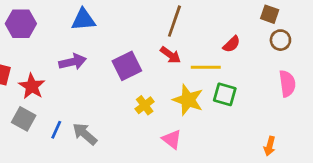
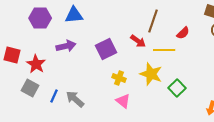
brown line: (174, 21) -> (153, 21), moved
purple hexagon: (21, 24) -> (40, 18), moved
green square: (225, 94) -> (177, 88), moved, turned 30
yellow cross: (145, 105) -> (119, 78), turned -32
pink triangle: (172, 139) -> (123, 101), moved

